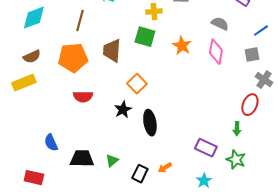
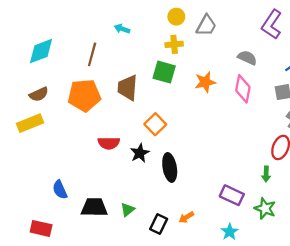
orange star: (182, 46) -> (205, 82), turned 30
red semicircle: (83, 97) -> (109, 143), moved

